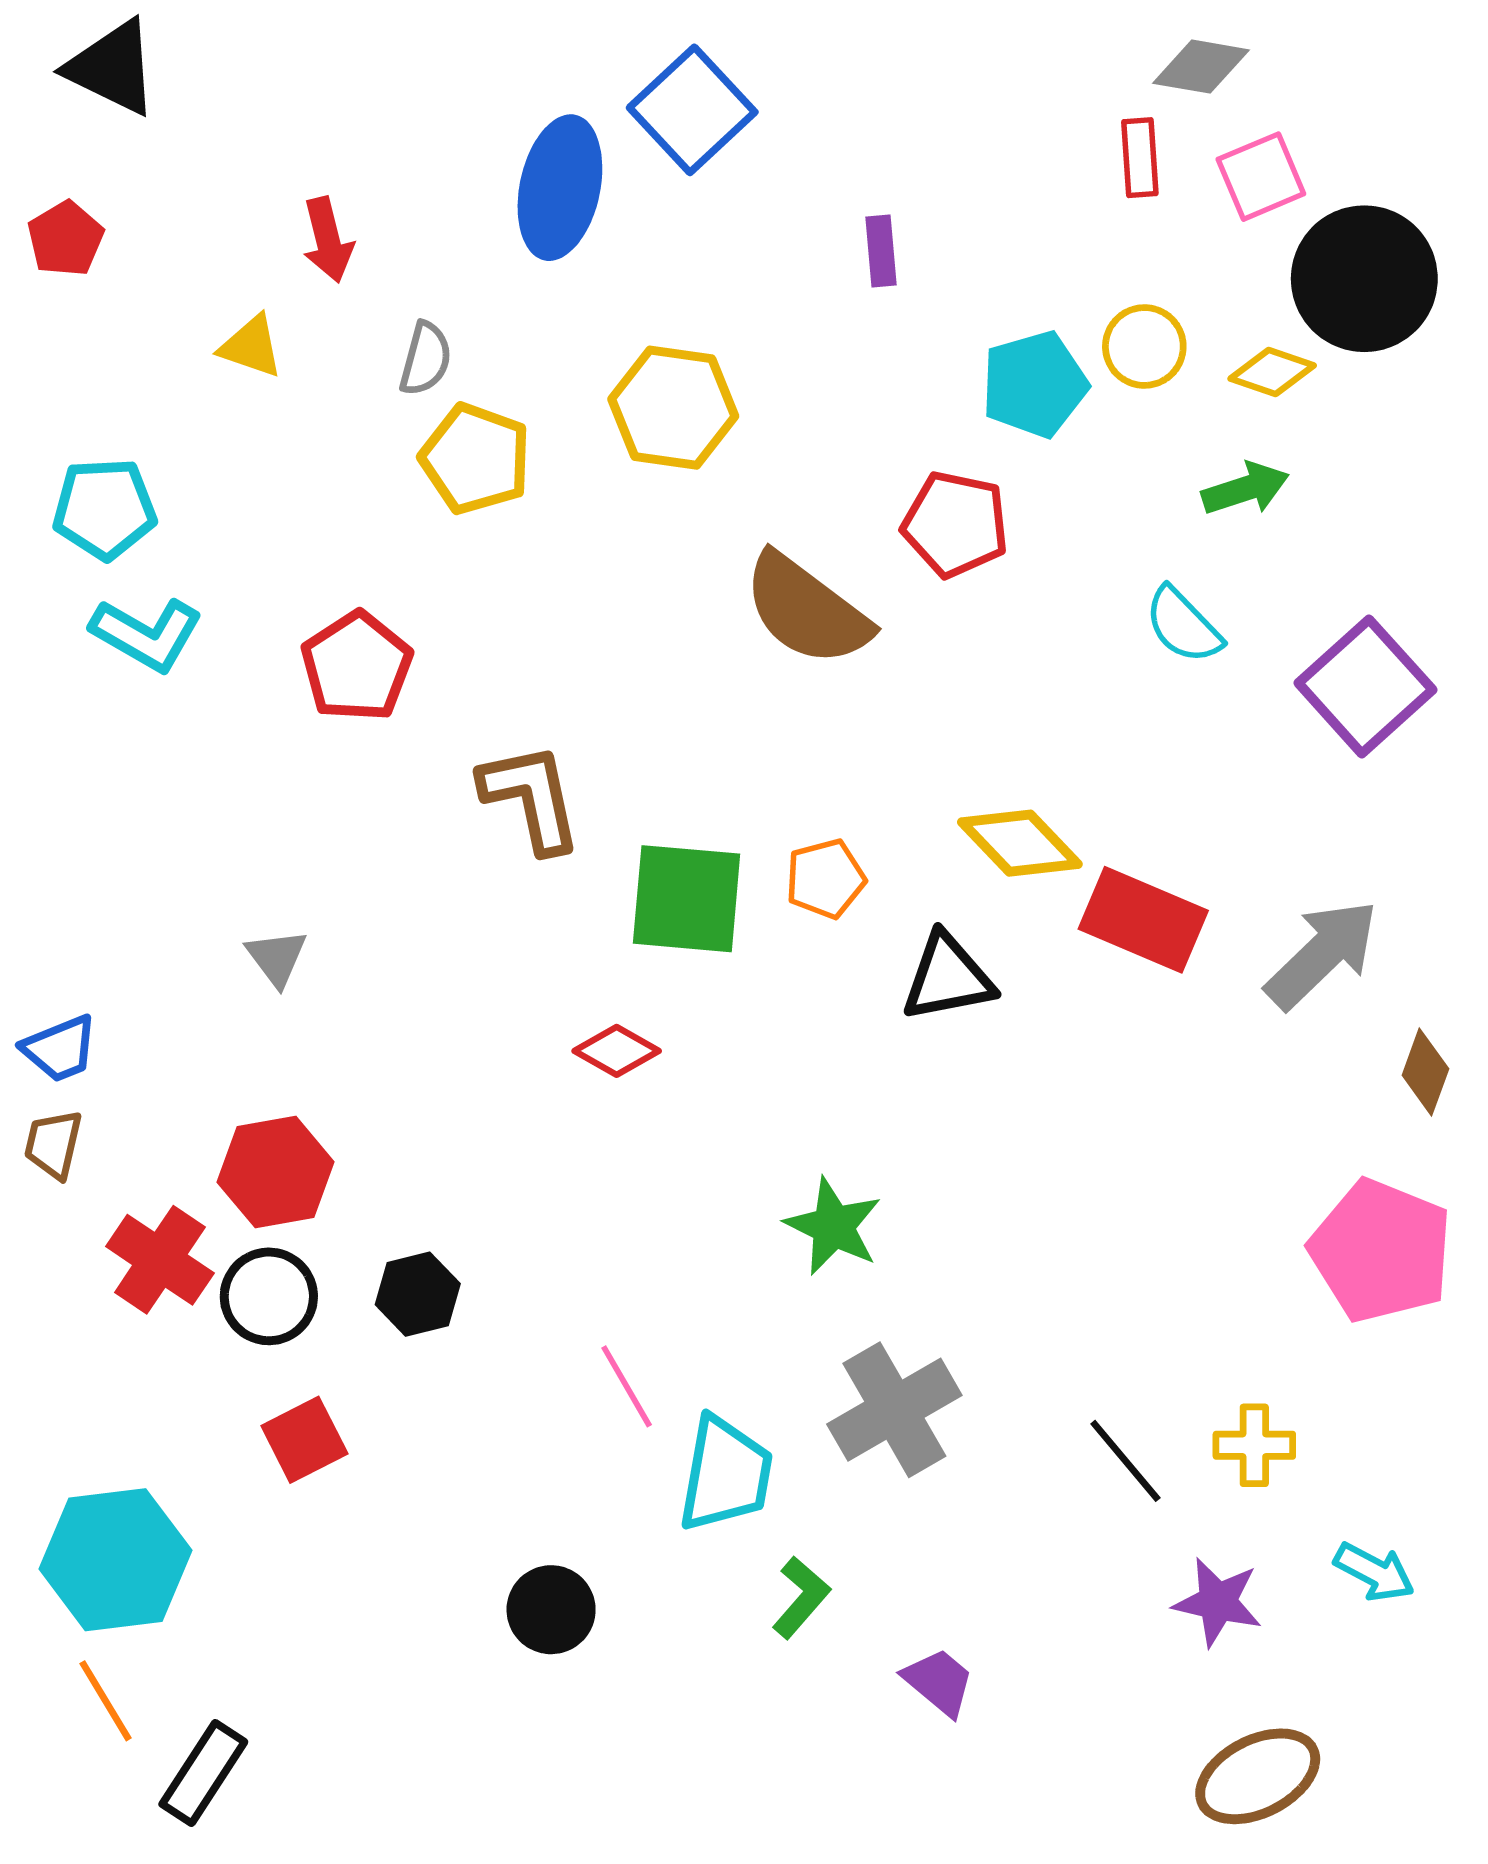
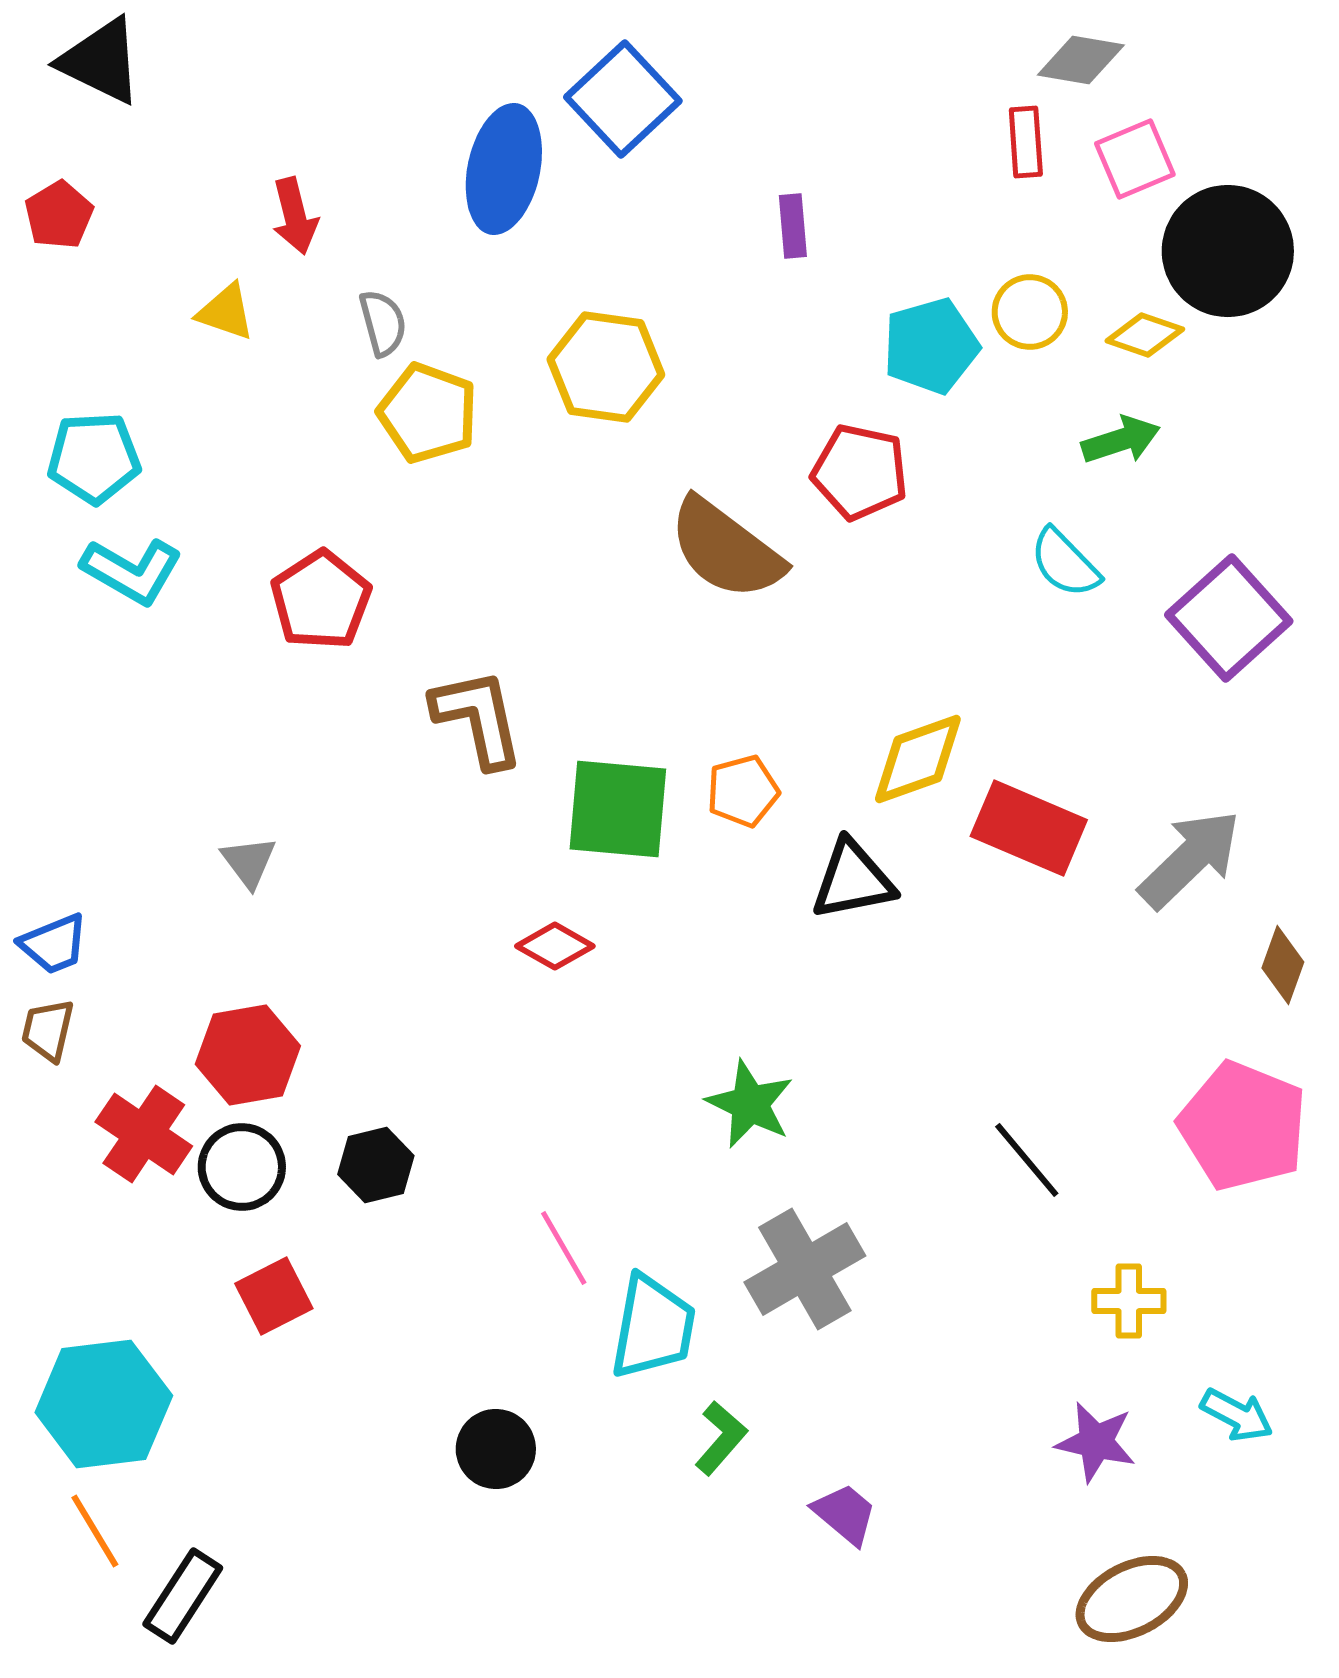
gray semicircle: (426, 359) -> (383, 323), turned -30
yellow diamond: (1020, 843) -> (918, 759), turned -66
black line: (1125, 1461) -> (1027, 1160), moved

